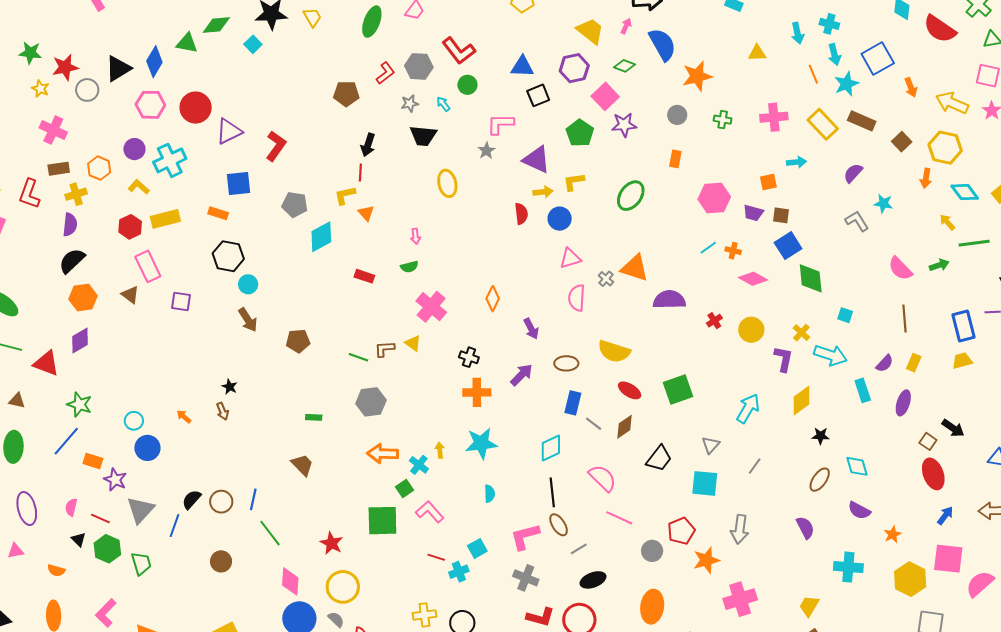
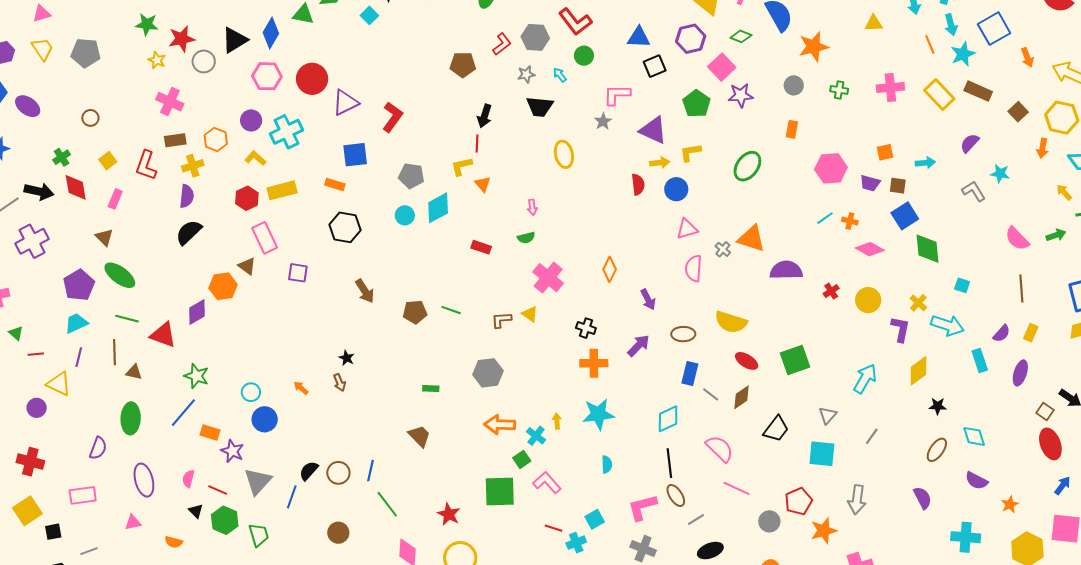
cyan arrow: (797, 162) -> (925, 163), moved
cyan circle: (248, 284) -> (405, 215), moved
orange hexagon: (83, 297) -> (223, 286), moved
green line: (358, 357) -> (451, 310), moved

